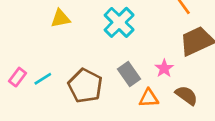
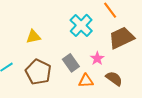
yellow triangle: (60, 18) -> (33, 37), moved
cyan cross: (119, 22) -> (81, 25), moved

